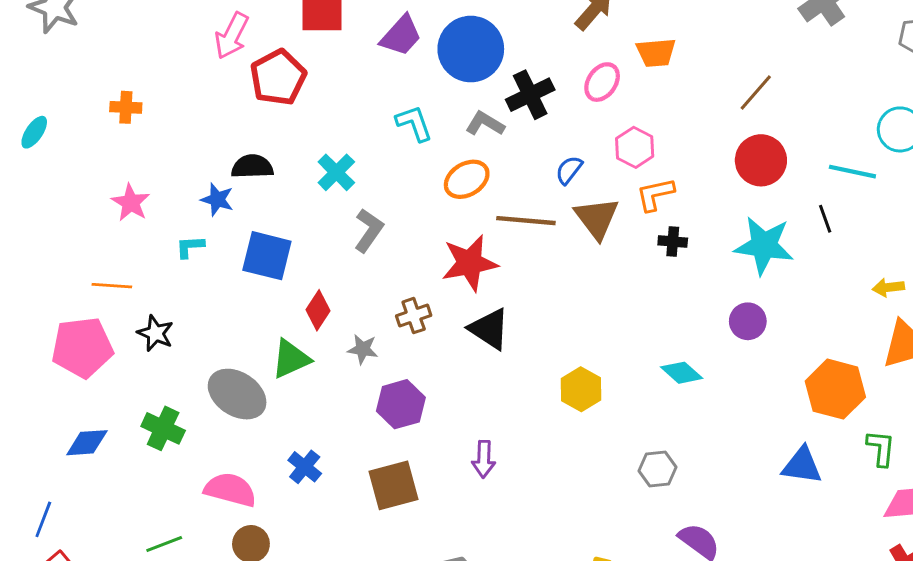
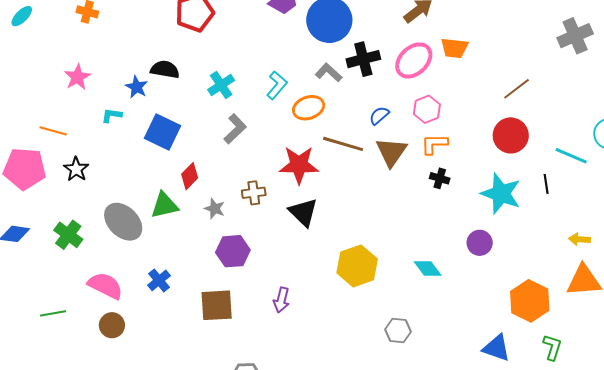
pink ellipse: (602, 82) -> (414, 60), size x1.4
cyan L-shape: (414, 123) -> (277, 85), moved, turned 48
yellow hexagon: (581, 389) -> (357, 266), size x1.4

